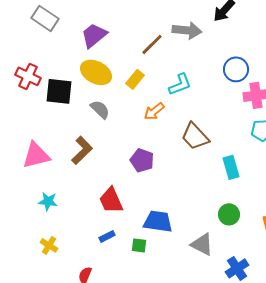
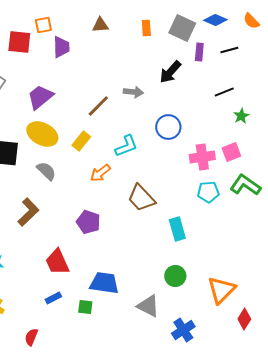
gray arrow: (187, 30) -> (133, 92), size x0.7
blue circle: (236, 69) -> (168, 127), moved

